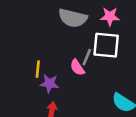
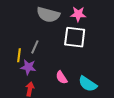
gray line: (87, 57) -> (35, 47), moved
pink semicircle: (77, 67) -> (62, 77), moved

